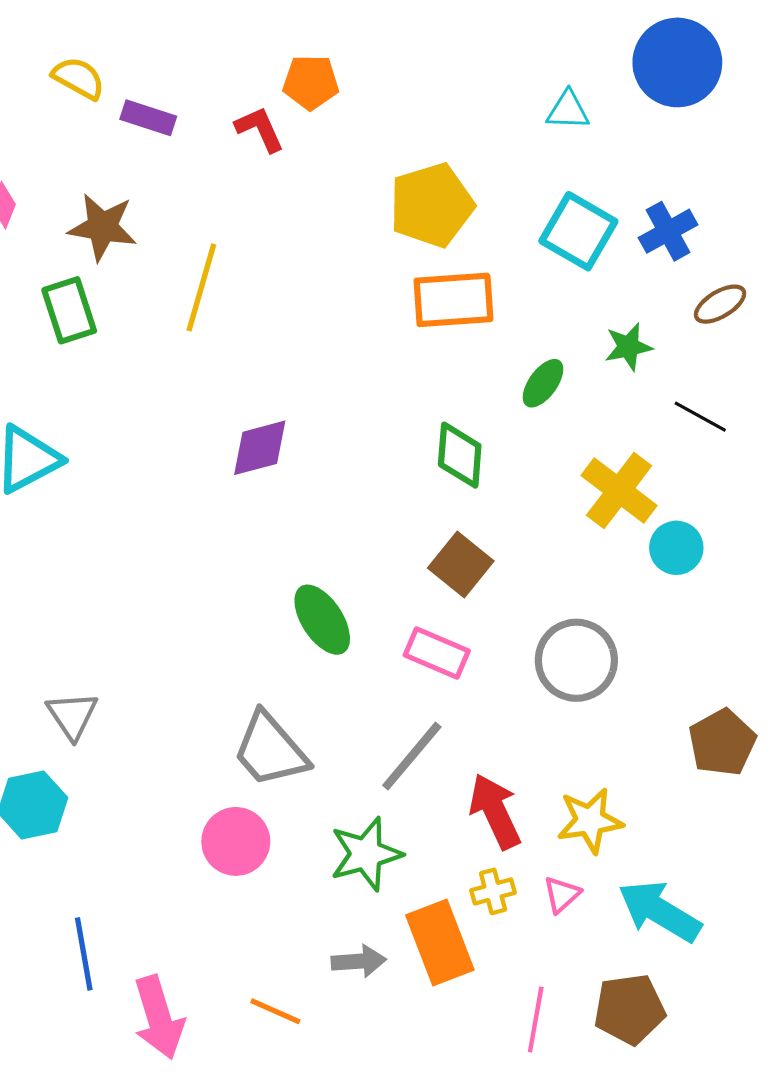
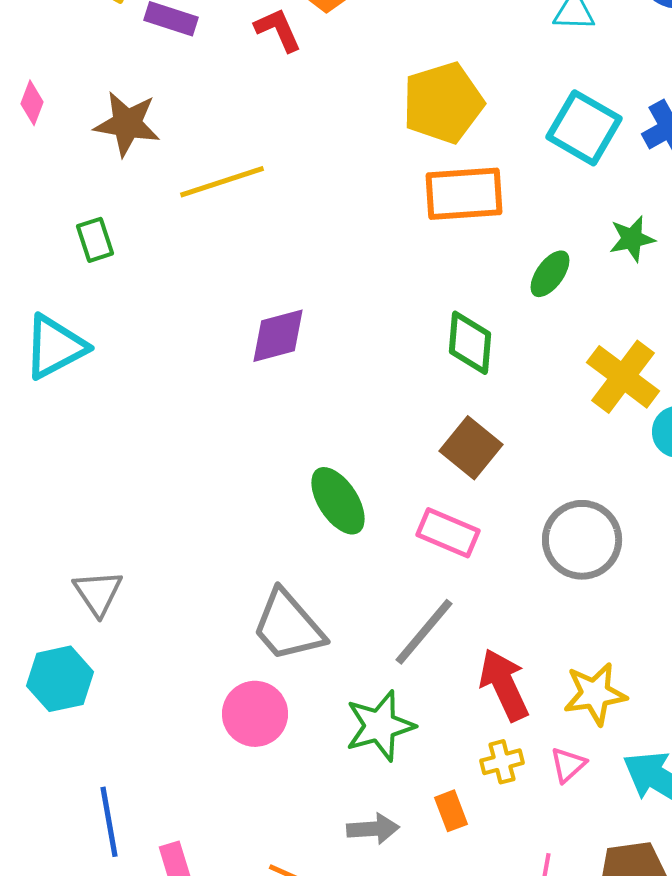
yellow line: (201, 287) -> (222, 182), turned 56
green rectangle: (69, 310) -> (95, 240), moved, size x0.7
orange rectangle: (440, 942) -> (451, 811), size x0.5

